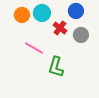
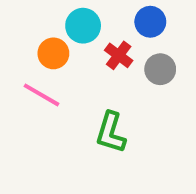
orange circle: (22, 15) -> (53, 53), moved
pink line: (34, 48) -> (42, 95), moved

